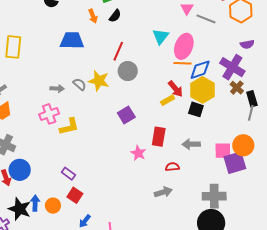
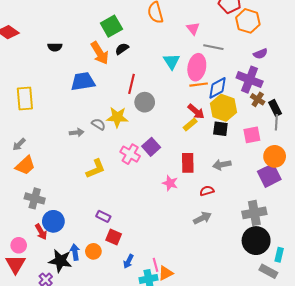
orange arrow: (93, 16) -> (100, 53), size x1.6
black semicircle: (115, 16) -> (122, 49), turned -152
gray line: (206, 19) -> (213, 47), moved
pink cross: (49, 114) -> (130, 154), moved, turned -30
pink square: (223, 151) -> (252, 135), moved

